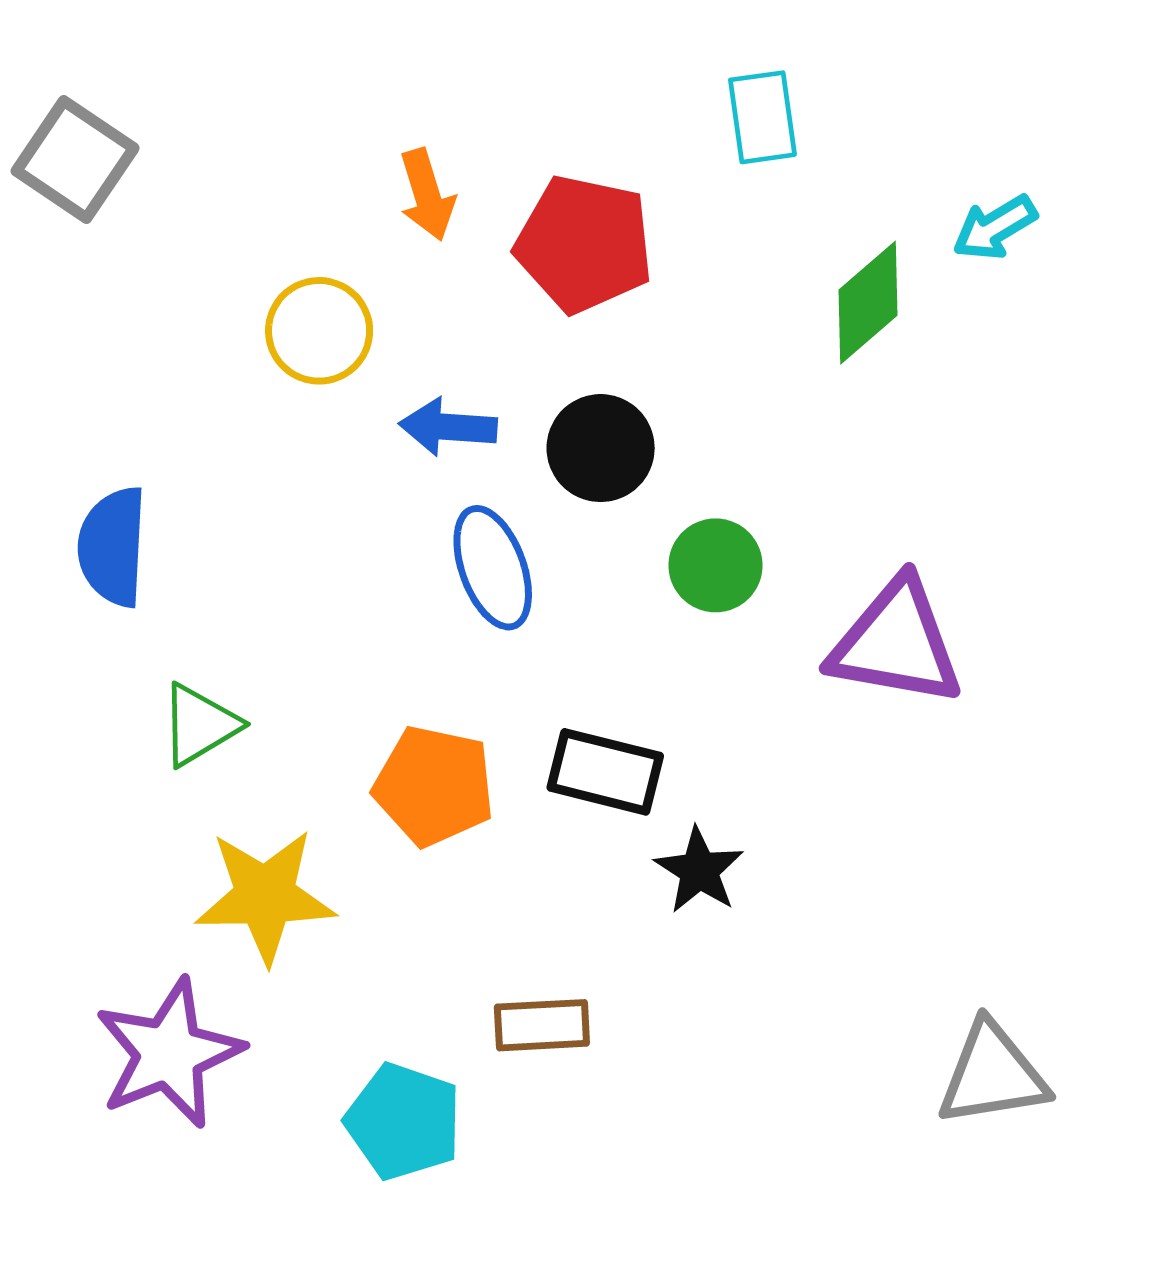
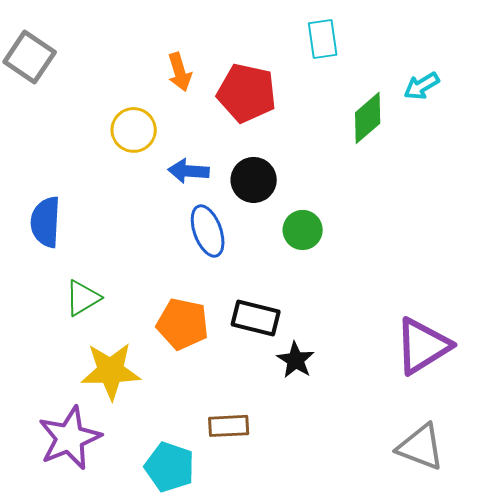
purple triangle: (896, 643) -> (423, 346), moved, turned -42
gray triangle: (992, 1074) -> (421, 447), turned 30

